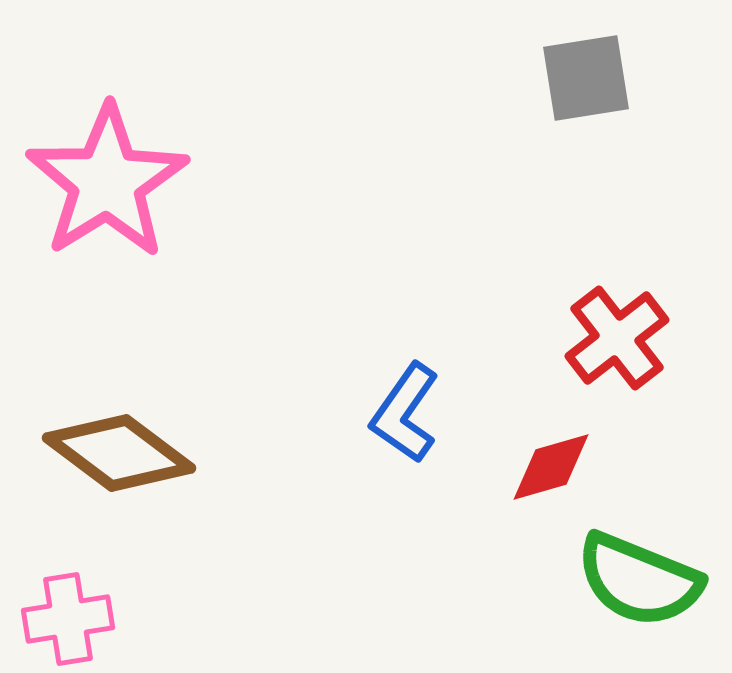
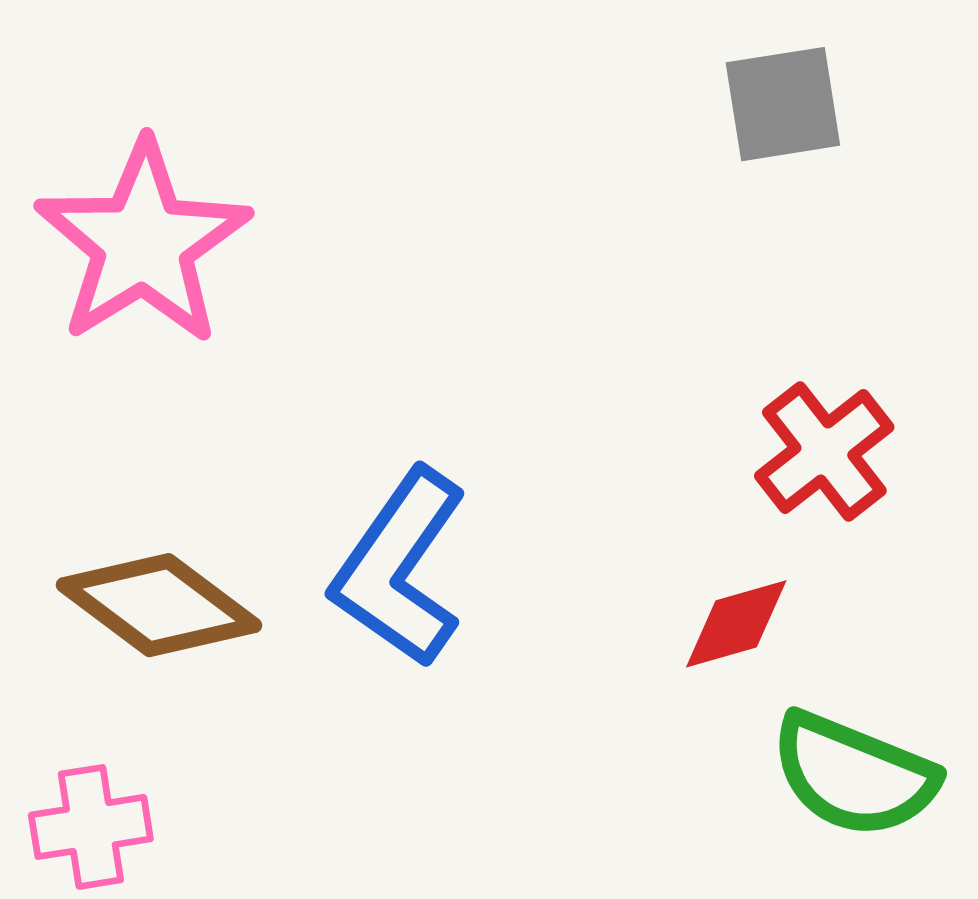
blue L-shape: (405, 413) -> (399, 568), moved, size x1.5

